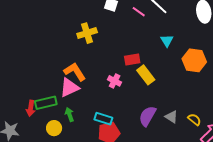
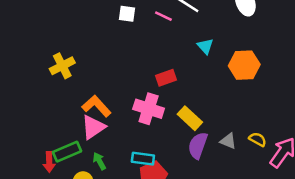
yellow cross: (87, 33) -> (62, 66), moved
yellow rectangle: (146, 75) -> (190, 118), moved
pink cross: (115, 81) -> (149, 109), size x1.6

